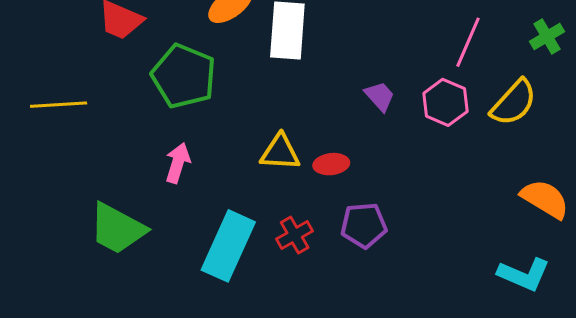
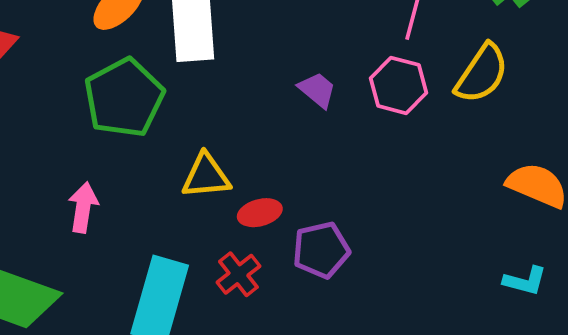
green pentagon: (184, 76) -> (124, 98), moved, turned 30
red ellipse: (331, 164) -> (260, 213), moved
cyan L-shape: (524, 274) -> (525, 281), size x0.7

